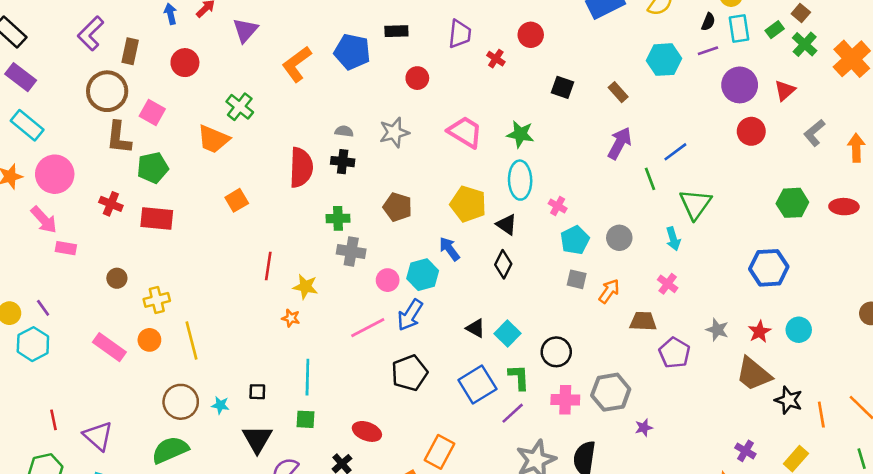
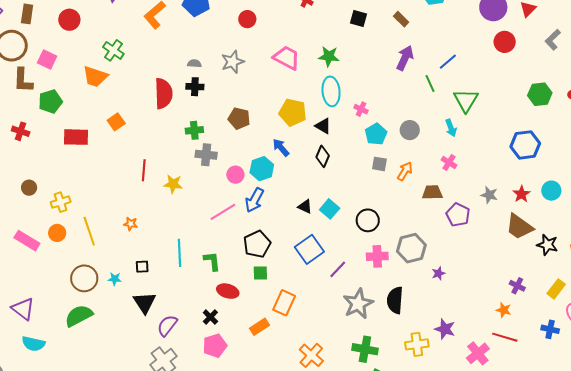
red rectangle: (157, 219) -> (76, 137), moved
orange star: (291, 318) -> (131, 224), moved
green L-shape: (519, 377) -> (212, 261), moved
green square: (306, 419) -> (260, 273), moved

